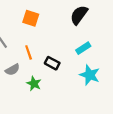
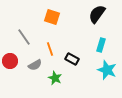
cyan rectangle: (83, 48) -> (101, 45), turned -40

